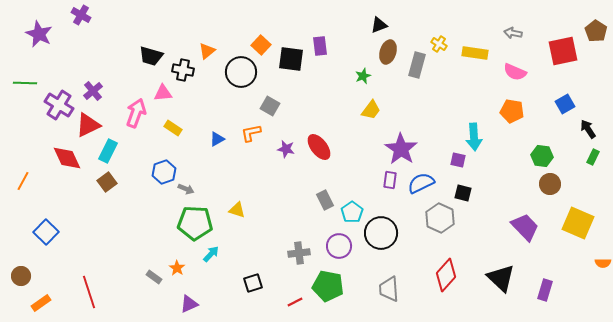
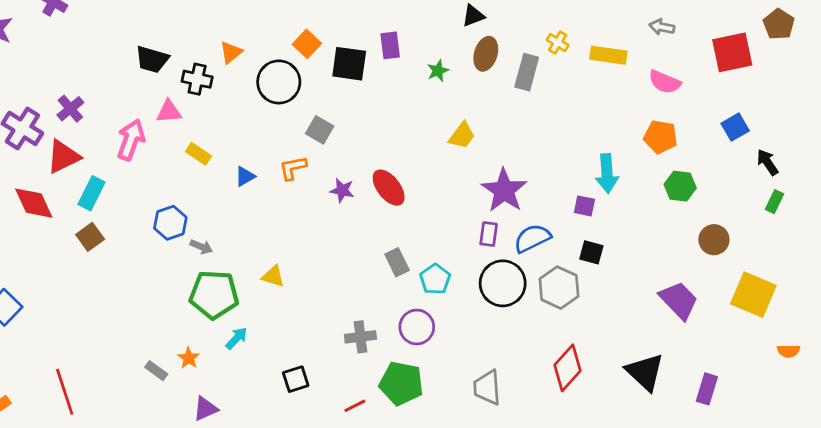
green star: (363, 76) -> (438, 71), moved
yellow rectangle: (173, 128) -> (199, 154), moved
green hexagon: (542, 156) -> (680, 186), moved
black circle: (381, 233) -> (503, 283), moved

